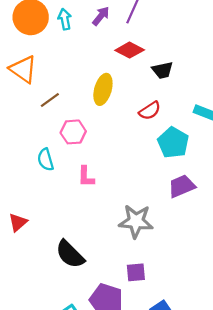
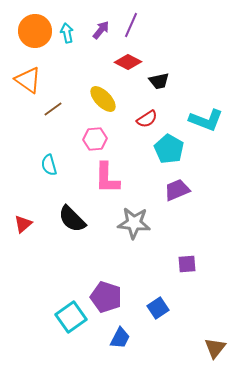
yellow ellipse: (103, 89) -> (103, 99), turned -60
pink hexagon: (73, 132) -> (95, 139), moved
pink L-shape: (86, 177) -> (107, 178), moved, size x1.6
black semicircle: (70, 254) -> (72, 219), moved
purple square: (136, 272) -> (187, 264), moved

